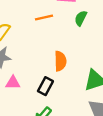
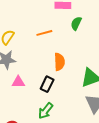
orange line: (44, 18) -> (44, 33), moved

